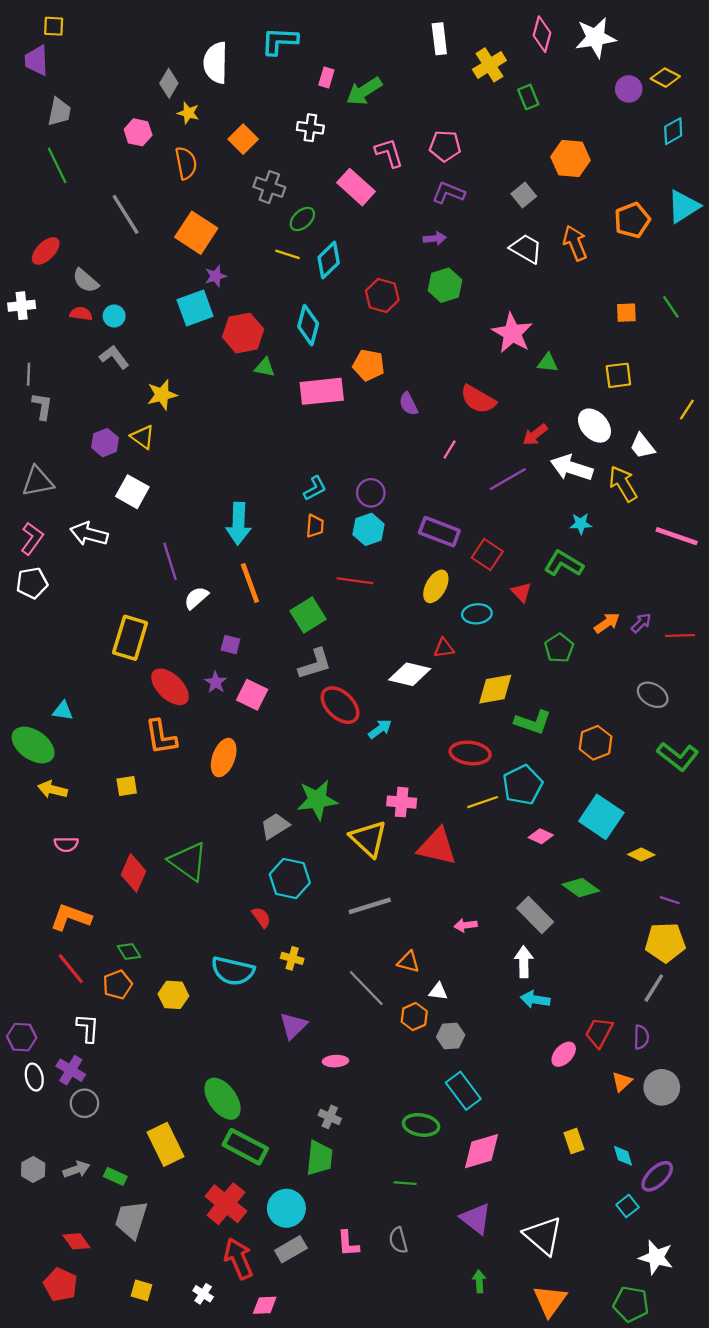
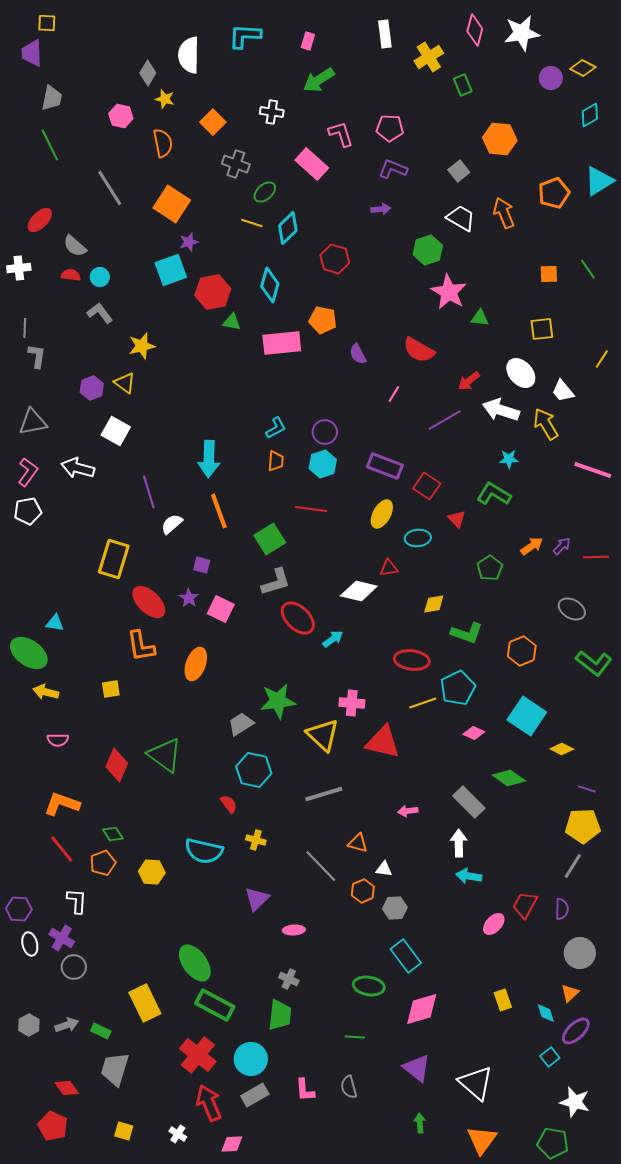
pink rectangle: (326, 78) -> (308, 41), moved
green hexagon: (445, 285) -> (428, 250), moved
yellow diamond: (495, 689) -> (434, 604), size x0.7
orange triangle: (622, 1082) -> (570, 993), moved

